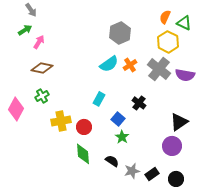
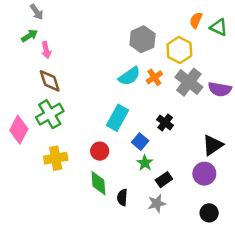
pink arrow: (39, 42) -> (46, 50), turned 136
yellow hexagon: (168, 42) -> (179, 50), moved
brown diamond: (42, 68) -> (50, 81), turned 60
green cross: (42, 96) -> (50, 114), size x1.6
cyan rectangle: (99, 99) -> (118, 118), size x1.5
yellow cross: (61, 121) -> (56, 158), moved
black semicircle: (112, 161) -> (122, 197), moved, turned -120
black rectangle: (152, 174) -> (164, 180), moved

